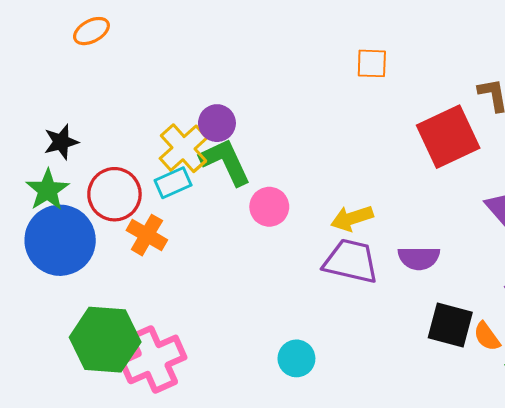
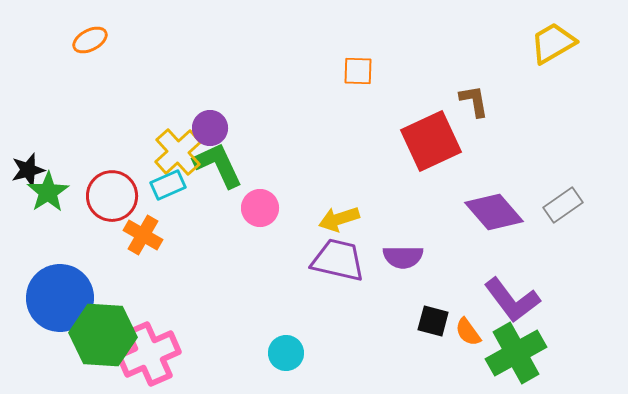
black star: (61, 142) -> (28, 170), moved
blue circle: (60, 240) -> (60, 298), moved
black square: (450, 325) -> (433, 321), size x0.7

